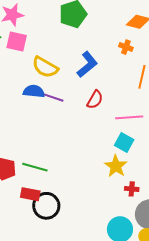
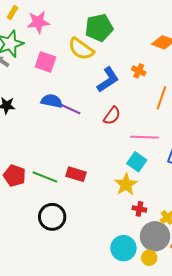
pink square: (17, 41) -> (45, 62), moved
orange cross: (126, 47) -> (139, 71), moved
yellow semicircle: (45, 67) -> (81, 49), moved
red rectangle: (30, 194) -> (76, 174), moved

